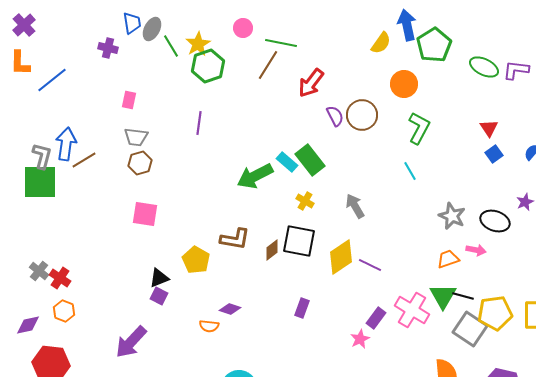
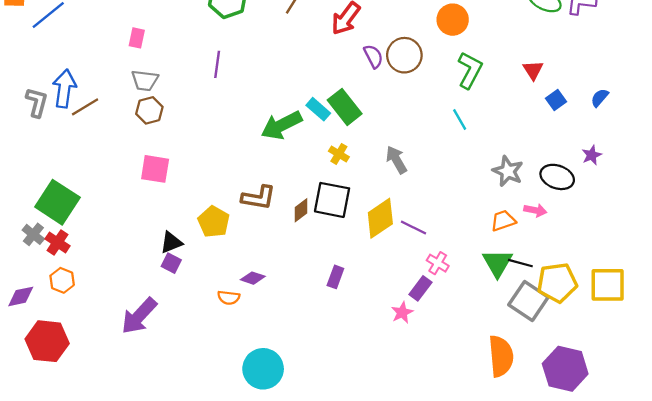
red triangle: (489, 128) -> (533, 70), moved
green square: (40, 182) -> (57, 202), moved, turned 33
pink cross: (412, 310) -> (438, 263), moved, size x0.6

